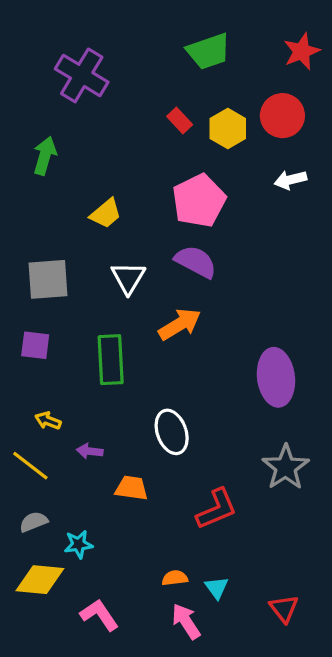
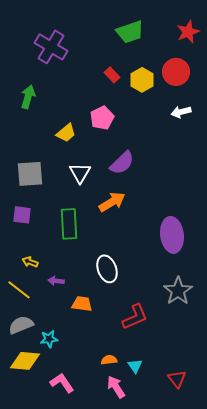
pink pentagon: (199, 201) -> (102, 118), moved, size x0.7
purple semicircle: (196, 262) -> (122, 163), turned 108
gray semicircle: (34, 522) -> (21, 325), size x1.4

